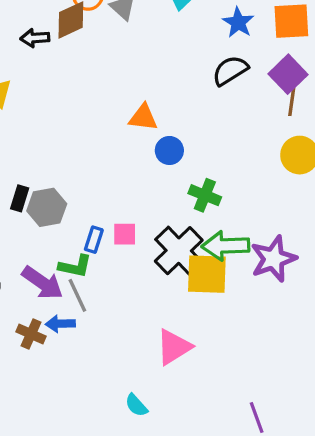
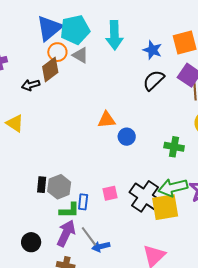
green cross: (205, 195) -> (174, 147), moved
blue rectangle: (94, 240) -> (83, 202), moved
green L-shape: (75, 266) -> (69, 210), moved
purple arrow: (42, 283) -> (66, 233), turned -88
blue arrow: (60, 324) -> (101, 247), moved

